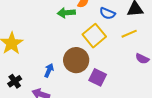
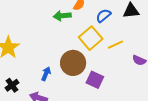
blue semicircle: (107, 13) -> (103, 16), turned 119
yellow line: (129, 34) -> (115, 45), moved

